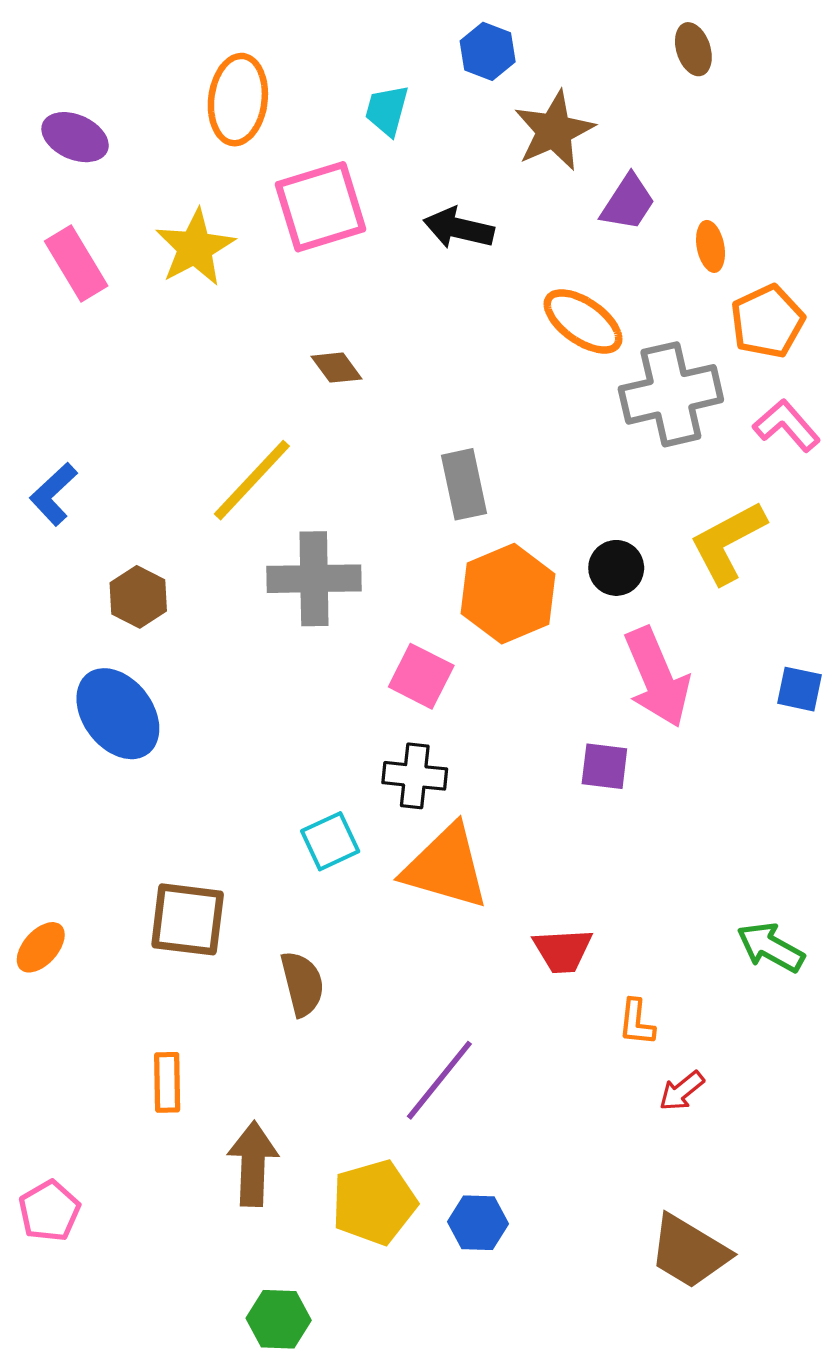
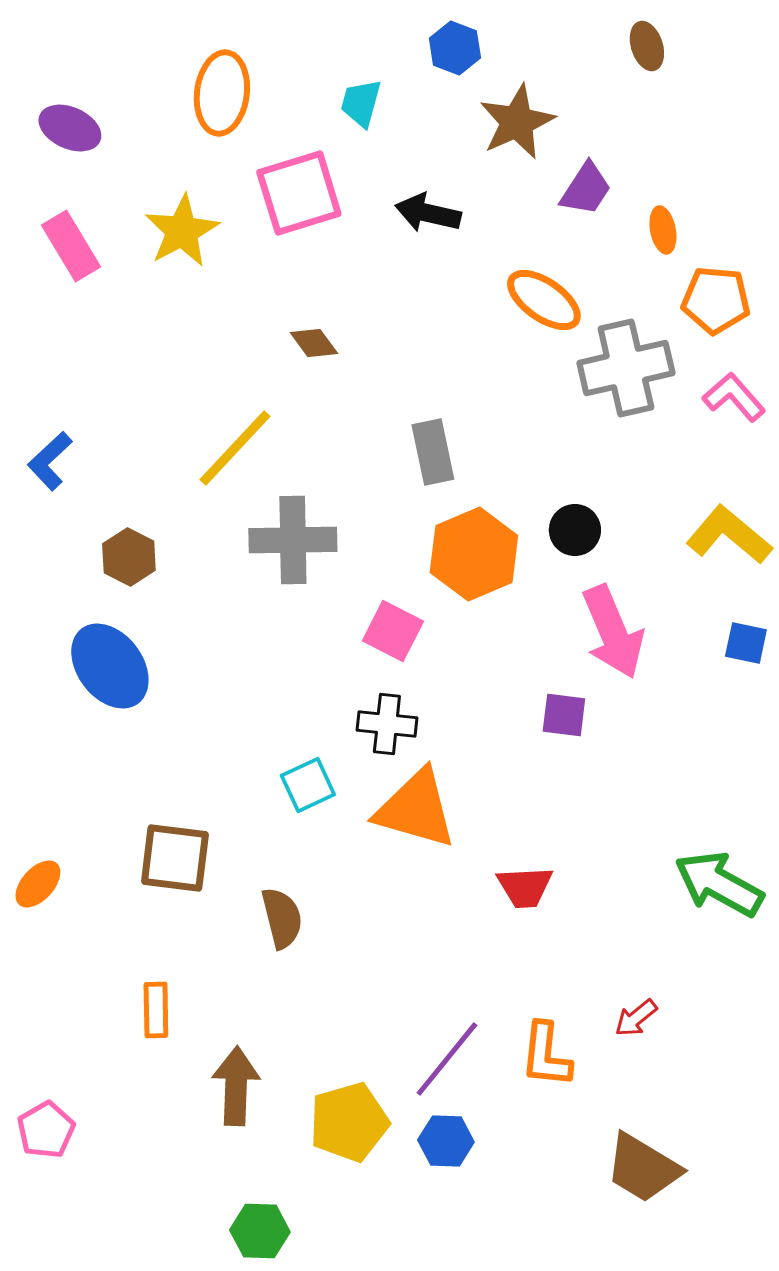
orange pentagon: (767, 321) -> (716, 300), turned 30
yellow L-shape: (728, 542) -> (729, 535), moved, turned 68
green arrow: (771, 947) -> (719, 884), size x1.4
orange L-shape: (637, 1022) -> (546, 1055), moved, size x1.5
purple line: (439, 1080) -> (447, 1059), moved

